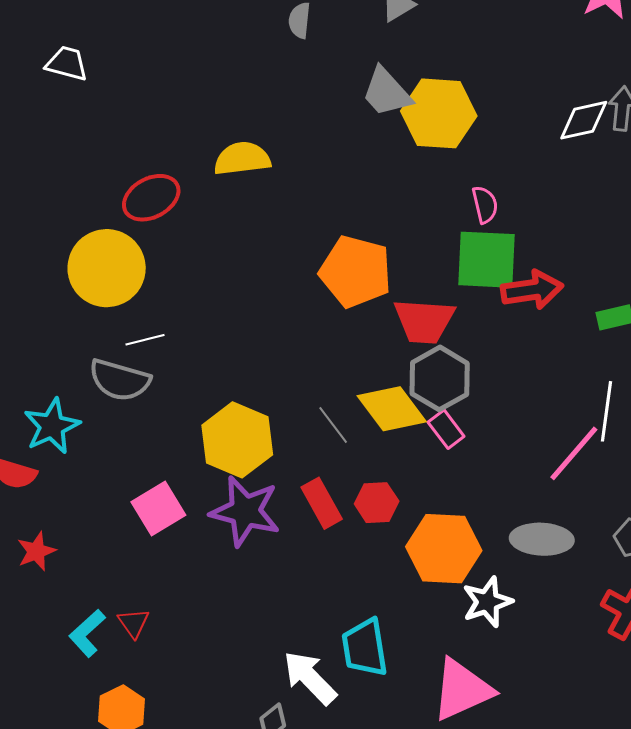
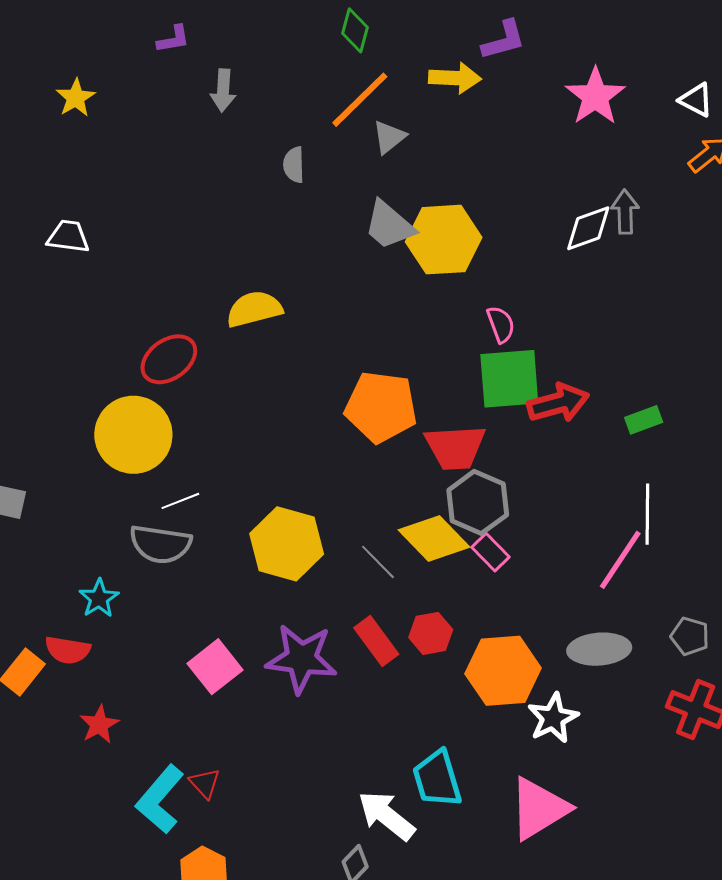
cyan star: (52, 426) -> (99, 598), size x0.7
yellow hexagon: (237, 440) -> (287, 544), moved
cyan L-shape: (87, 633) -> (160, 799), size x1.4

